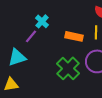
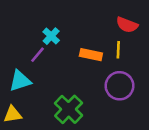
green cross: (68, 68) -> (69, 109), moved

